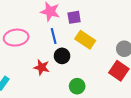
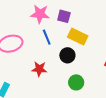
purple square: (74, 17) -> (64, 16), turned 32
black circle: (62, 56) -> (67, 55), moved

